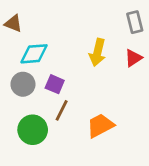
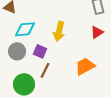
yellow arrow: (98, 52) -> (59, 31), moved
orange trapezoid: (100, 126) -> (85, 66), moved

